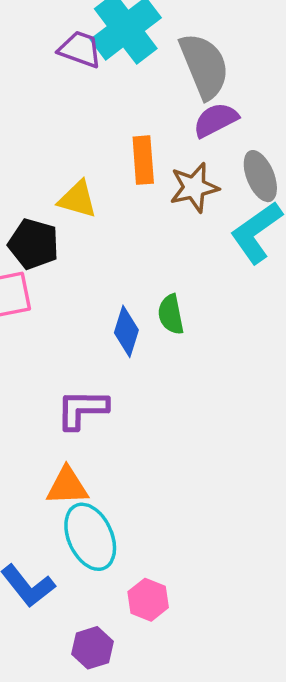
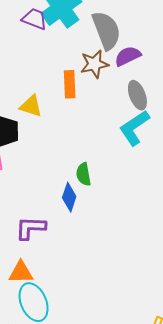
purple semicircle: (216, 120) -> (128, 56), moved
brown star: (194, 187) -> (94, 64), moved
blue diamond: (126, 331) -> (69, 197), moved

